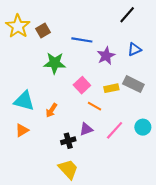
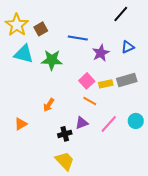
gray rectangle: (133, 84) -> (127, 80), turned -42
pink square: (82, 85) -> (87, 81), moved
cyan triangle: (24, 101) -> (24, 54), moved

